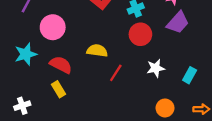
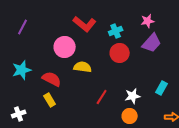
pink circle: (53, 27) -> (65, 47), moved
white star: (156, 68) -> (133, 96), moved
red line: (116, 73) -> (102, 97), moved
orange circle: (165, 108) -> (130, 116), moved

